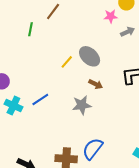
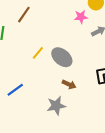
yellow line: (67, 62) -> (38, 53), moved
blue line: (40, 99) -> (15, 90), moved

